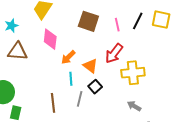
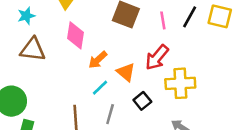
cyan line: (71, 79) -> (100, 88), turned 48
black square: (95, 87) -> (142, 101), moved

